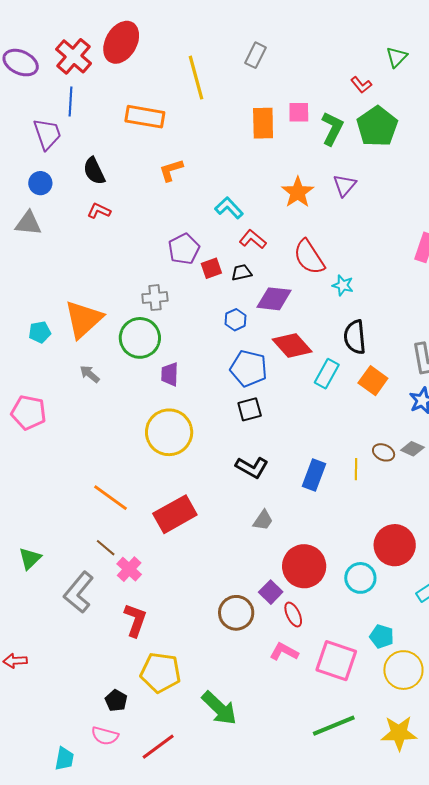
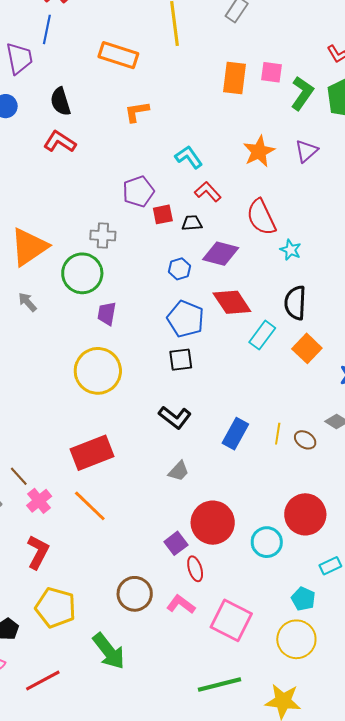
red L-shape: (99, 211) -> (60, 142), size x1.4
brown ellipse: (384, 452) -> (305, 440), moved
orange line: (111, 498) -> (90, 506), moved
brown circle: (236, 613) -> (135, 594), moved
cyan pentagon: (382, 636) -> (303, 599), moved

